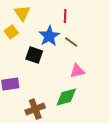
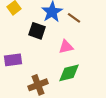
pink triangle: (77, 71) -> (66, 47), moved

